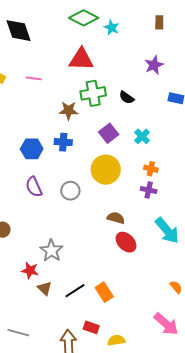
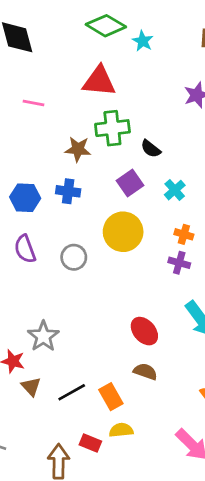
black semicircle: (127, 98) -> (151, 149), moved
brown semicircle: (116, 218) -> (145, 372), moved
yellow semicircle: (116, 340) -> (121, 430), moved

